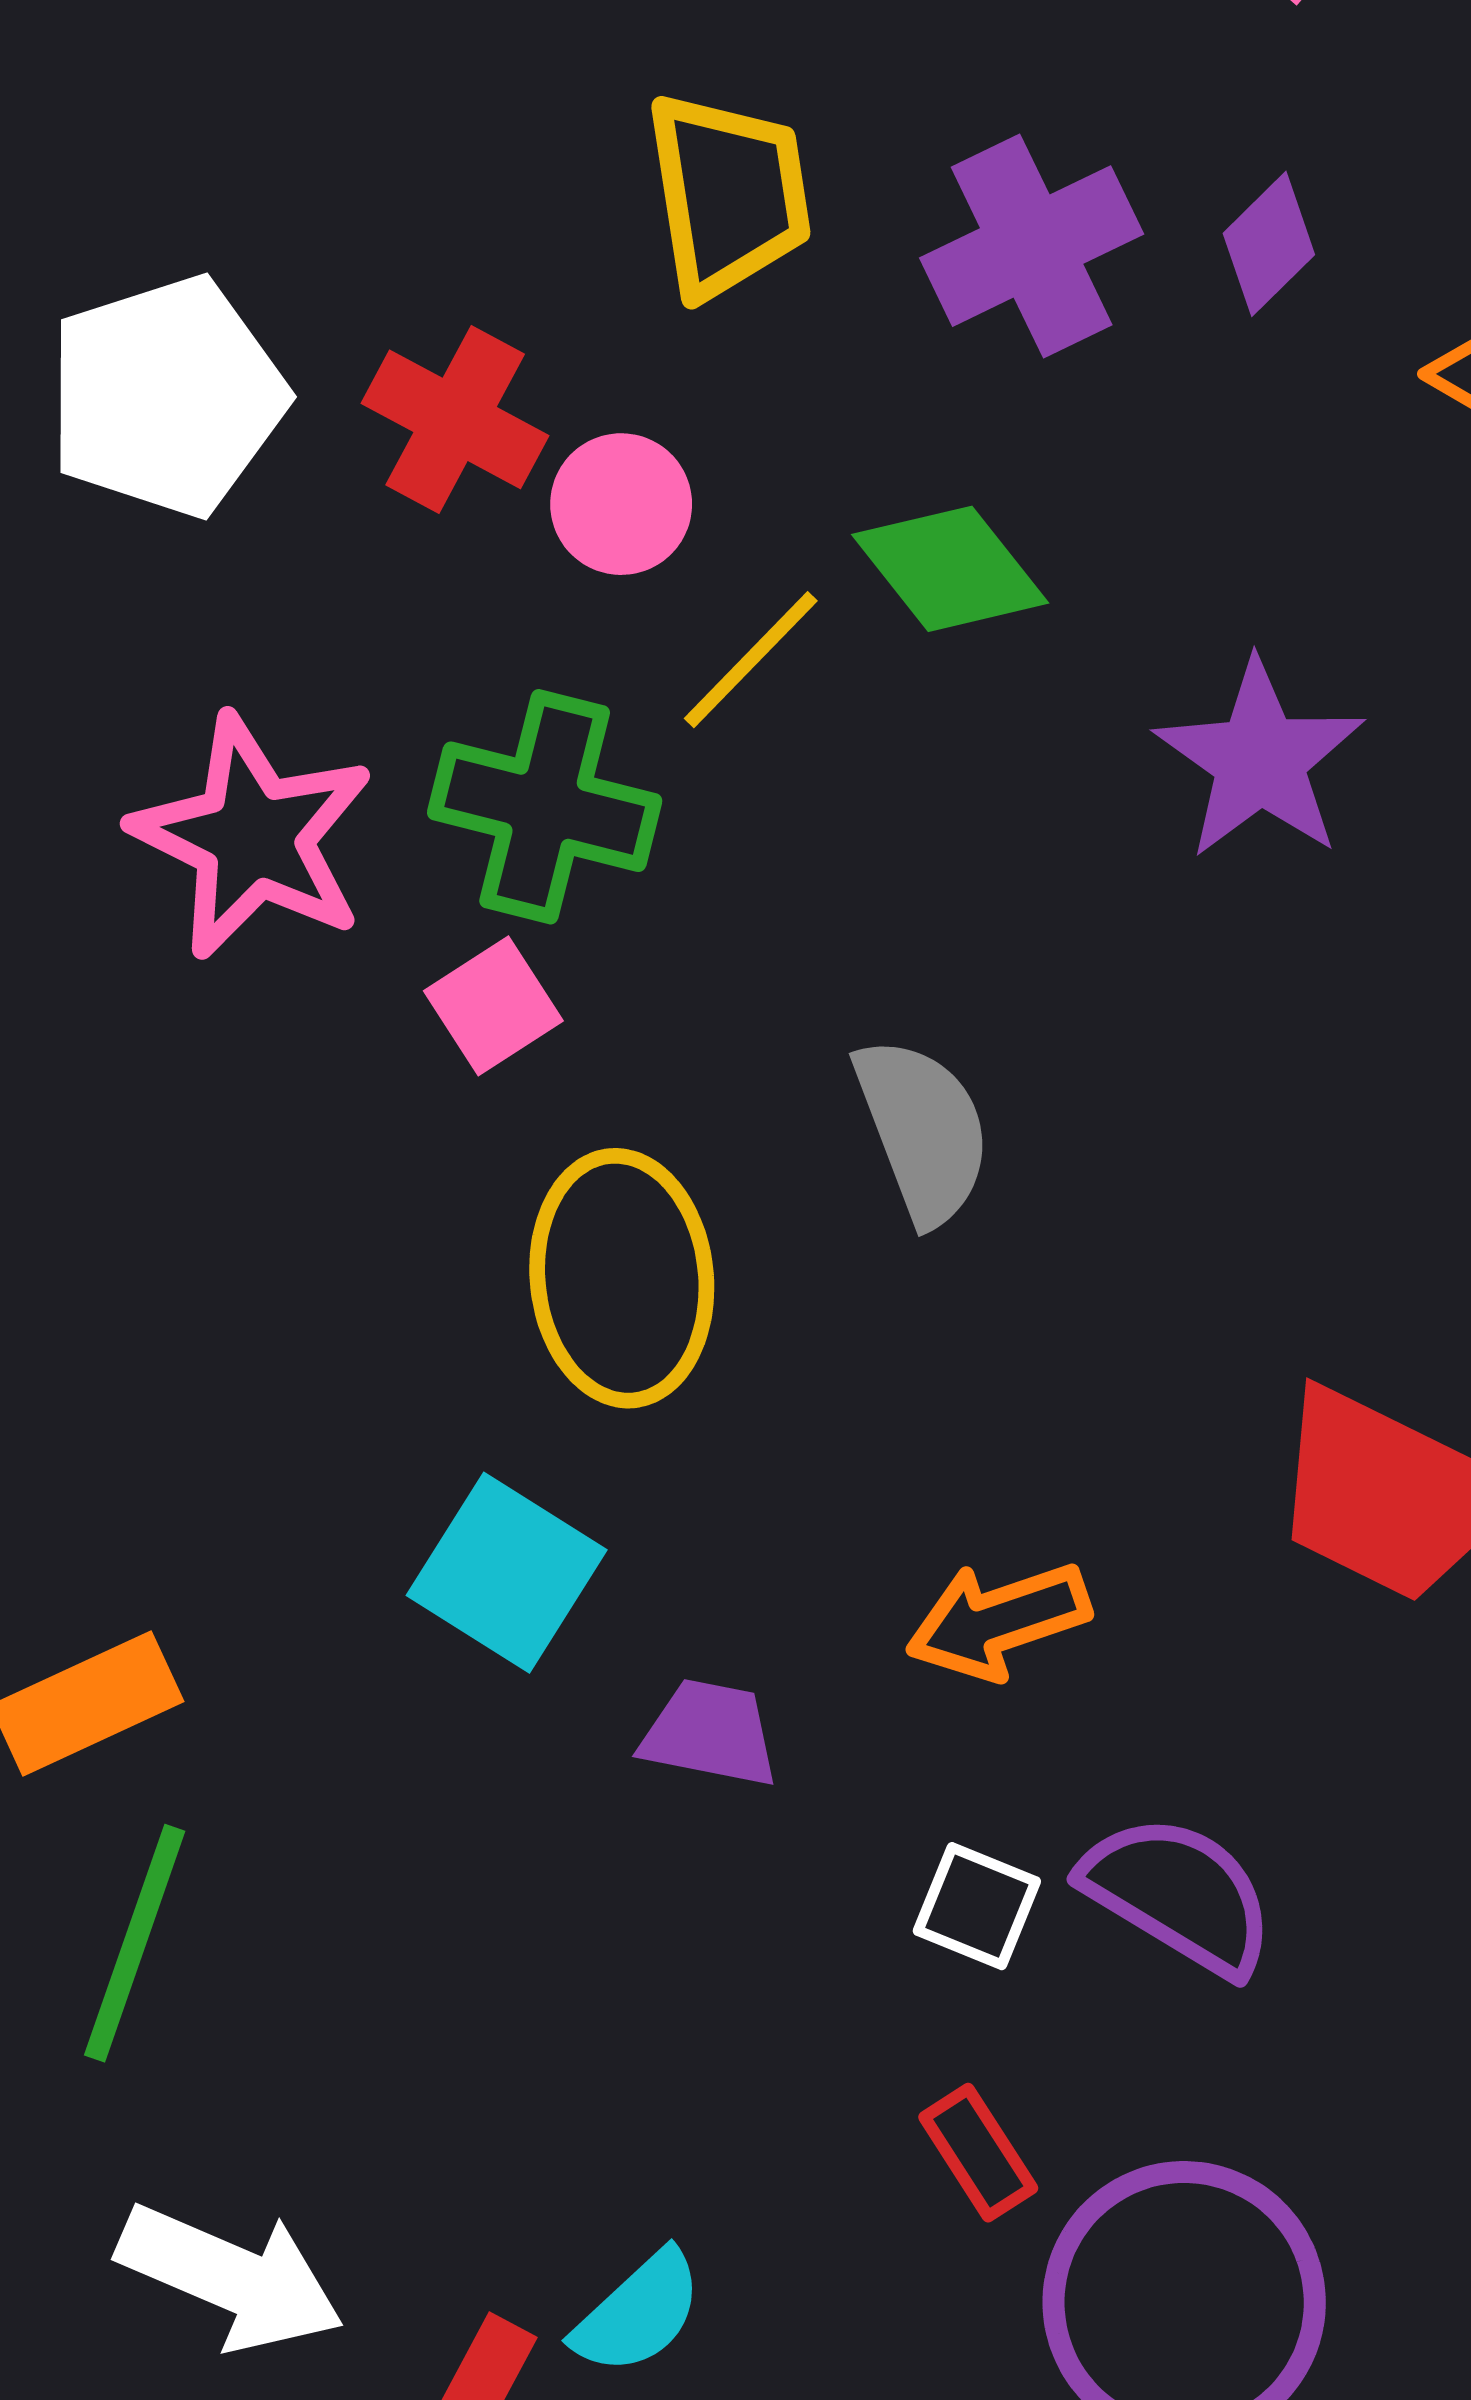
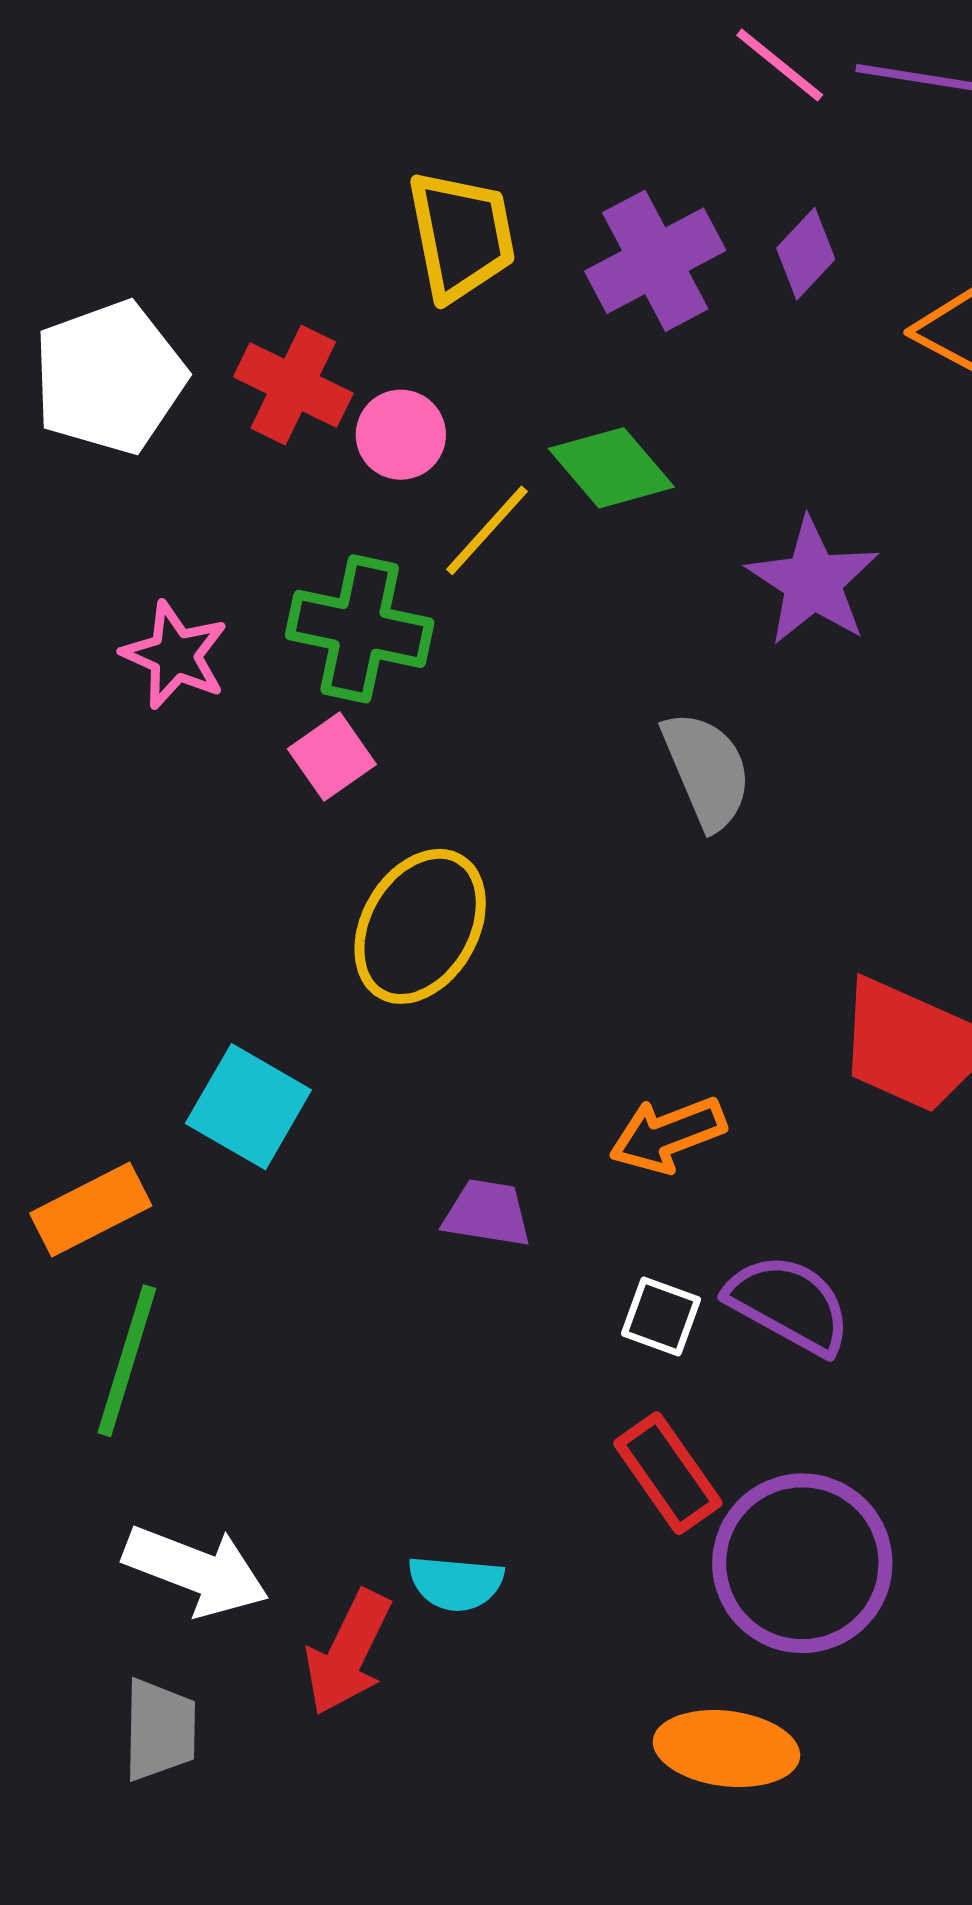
pink star: (253, 837) -> (175, 655), size x0.7
gray semicircle: (923, 1130) -> (707, 770), moved
yellow ellipse: (622, 1278) -> (420, 926), turned 38
cyan square: (507, 1573) -> (248, 1107), moved
red rectangle: (978, 2153) -> (668, 1473), size x1.4
cyan semicircle: (638, 2313) -> (456, 1583), turned 50

